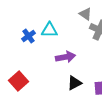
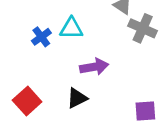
black triangle: (74, 83) -> (77, 98), moved

